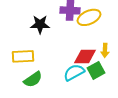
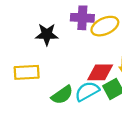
green semicircle: (33, 79) -> (62, 95), moved

